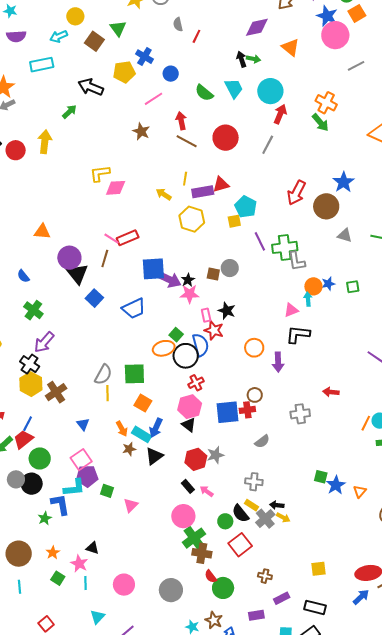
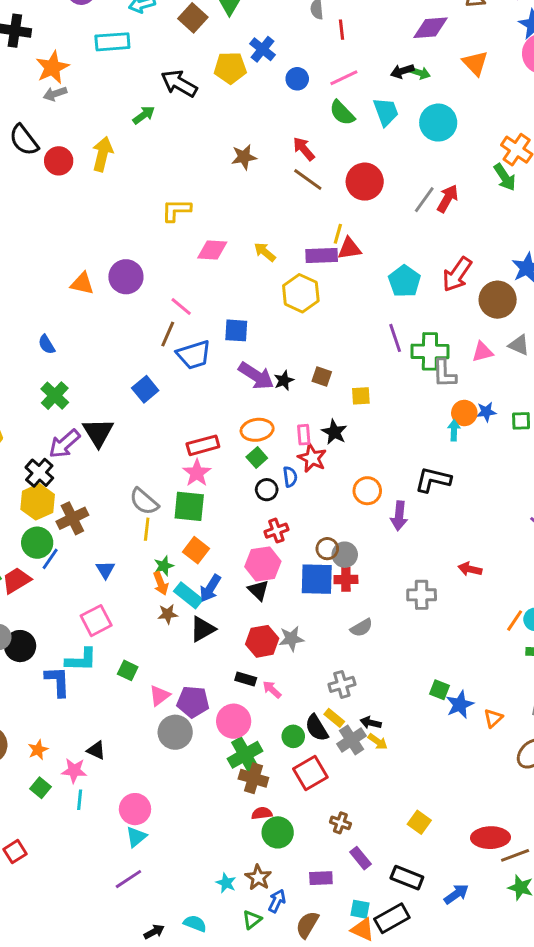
red line: (196, 36) -> (341, 30), turned -40
black arrow: (241, 59) -> (402, 71), turned -98
pink line: (153, 99) -> (344, 78), moved
red arrow: (280, 114) -> (448, 198), moved
red arrow: (181, 121) -> (304, 149), turned -36
brown star: (141, 131) -> (244, 157), turned 30
yellow line: (185, 179) -> (338, 234), moved
pink diamond: (116, 188) -> (212, 250), moved
cyan pentagon: (246, 207) -> (404, 281), moved
yellow square: (234, 221) -> (361, 396), moved
red rectangle: (128, 238) -> (203, 445), moved
purple circle: (69, 258) -> (126, 277), moved
gray circle: (230, 268) -> (345, 555), moved
blue square: (153, 269) -> (236, 330), moved, size x0.7
black triangle: (77, 274) -> (98, 432), moved
pink star: (189, 294) -> (197, 473), moved, turned 30
blue trapezoid: (134, 308) -> (194, 355), moved
pink triangle: (291, 310) -> (482, 352), moved
blue semicircle: (201, 345) -> (290, 477), size x0.6
orange ellipse: (164, 348) -> (257, 430), moved
black circle: (186, 356) -> (267, 490), size x0.6
gray semicircle: (103, 374) -> (144, 502), turned 95
brown circle: (255, 395) -> (327, 549), moved
blue line: (28, 424) -> (50, 559), moved
green circle: (40, 458) -> (37, 543), moved
purple pentagon: (87, 476) -> (193, 702), moved
gray cross: (254, 482) -> (342, 684), turned -30
black rectangle: (188, 486) -> (246, 679), turned -40
green star: (45, 518) -> (164, 566), moved
pink star: (79, 564) -> (74, 771), turned -30
yellow square: (318, 569) -> (419, 822), turned 35
red semicircle: (211, 576) -> (262, 813), turned 112
gray circle: (171, 590) -> (175, 732), moved
blue arrow: (361, 597) -> (456, 894), moved
purple rectangle: (282, 598) -> (360, 858), turned 70
cyan triangle: (98, 617) -> (136, 837), moved

